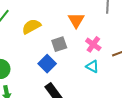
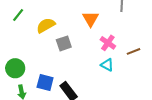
gray square: (59, 44) -> (64, 43), moved
blue square: (47, 64) -> (45, 83), moved, turned -30

